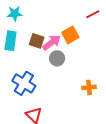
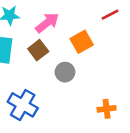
brown square: (37, 41) -> (38, 50), turned 35
pink arrow: (52, 42) -> (47, 23), moved

